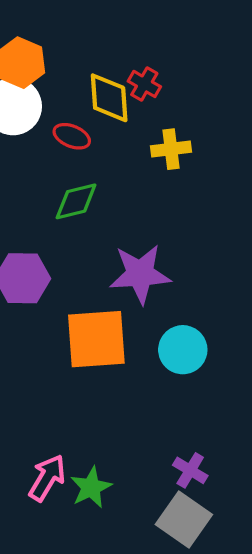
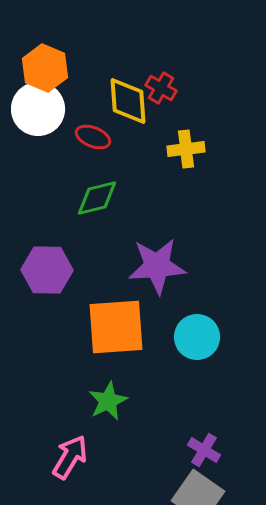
green star: (91, 487) -> (108, 401), moved

